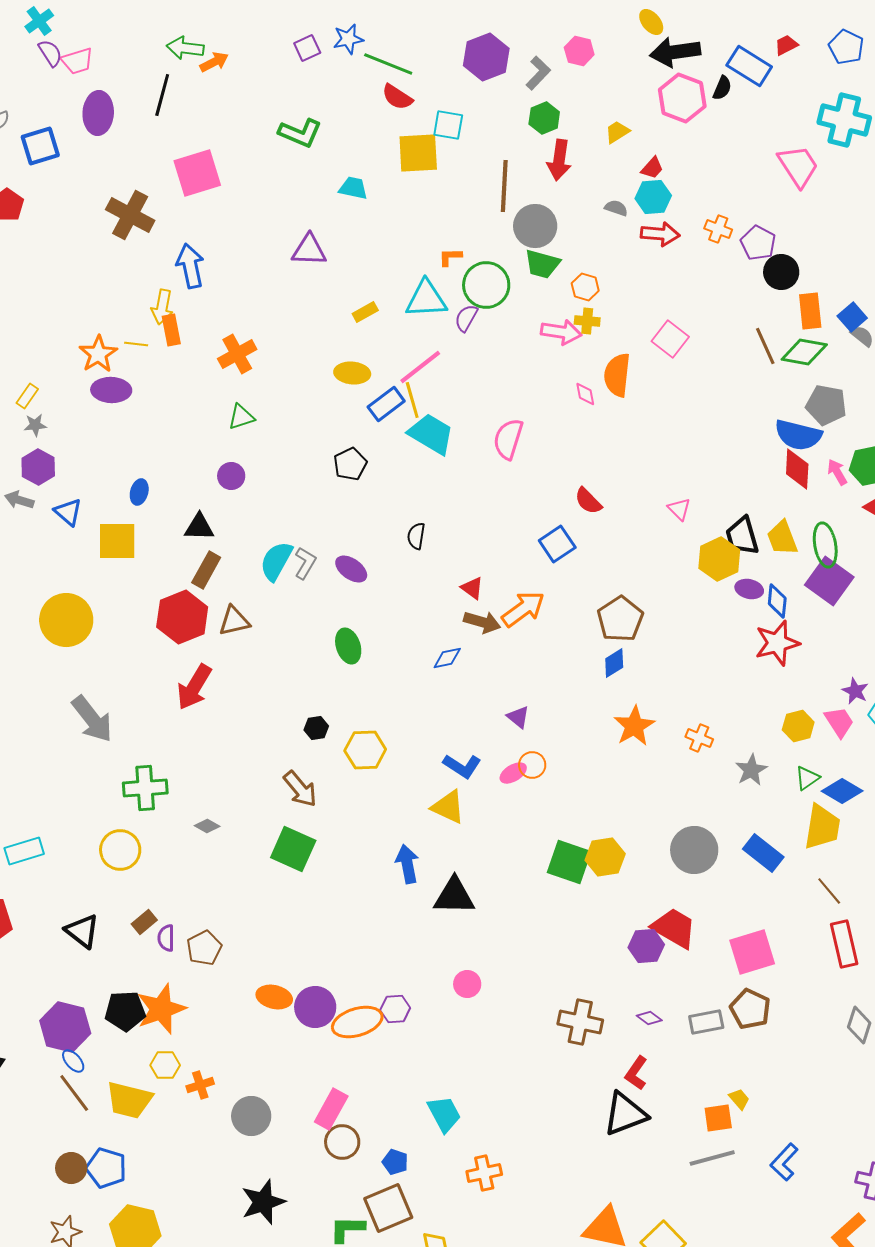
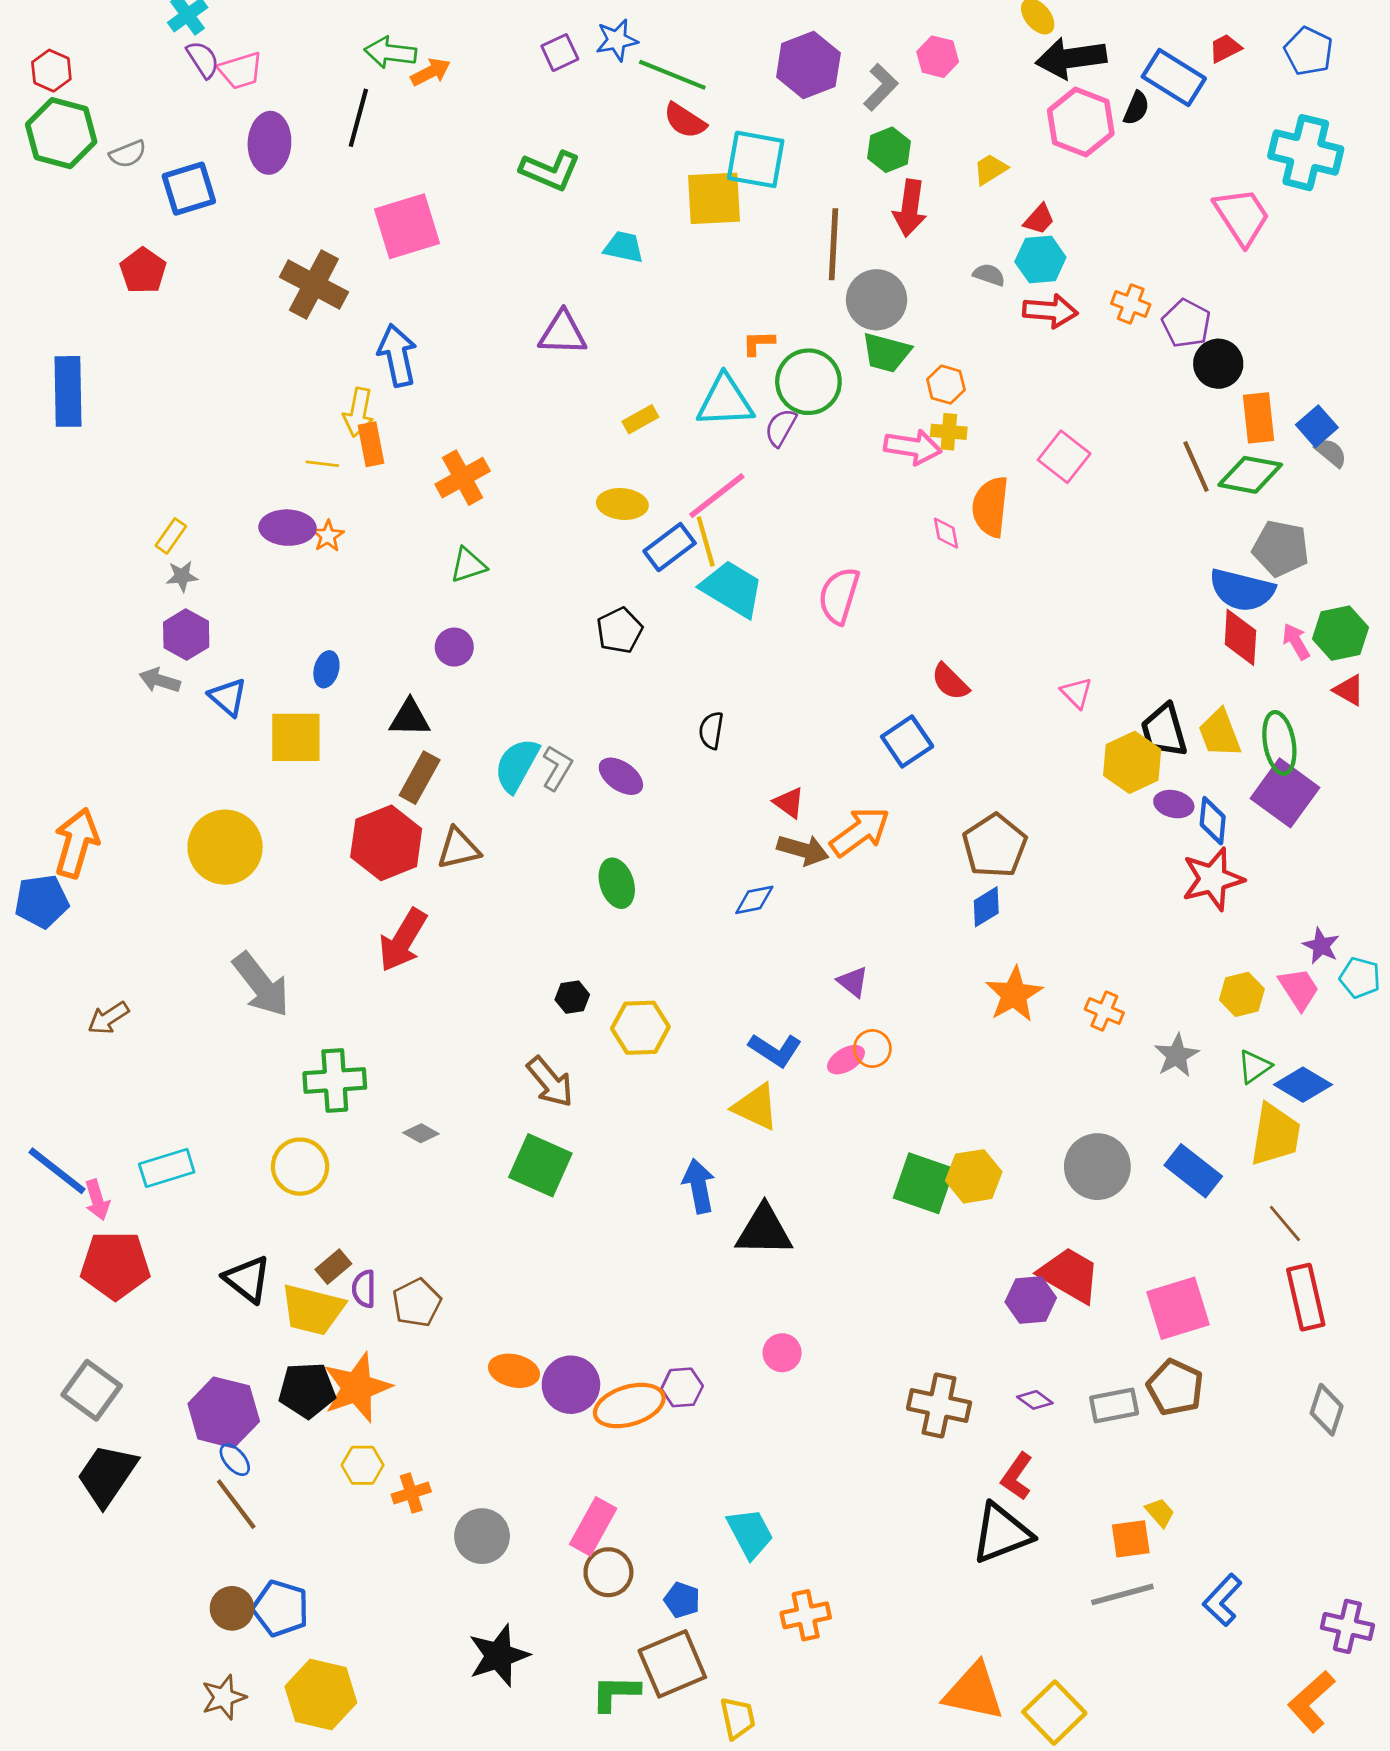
cyan square: (448, 125) -> (756, 159), size x1.4
orange star: (98, 354) -> (328, 536), moved, size x0.6
yellow trapezoid: (129, 1100) -> (313, 1310), moved

